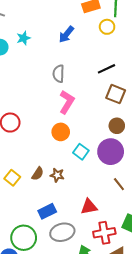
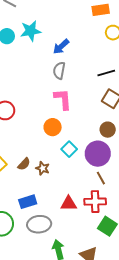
blue arrow: (66, 34) -> (61, 47), moved
cyan star: (23, 38) -> (31, 31), size x1.5
pink L-shape: (67, 102) -> (63, 99), turned -45
brown line: (119, 184) -> (101, 178), moved
red cross: (104, 233) -> (95, 202), moved

